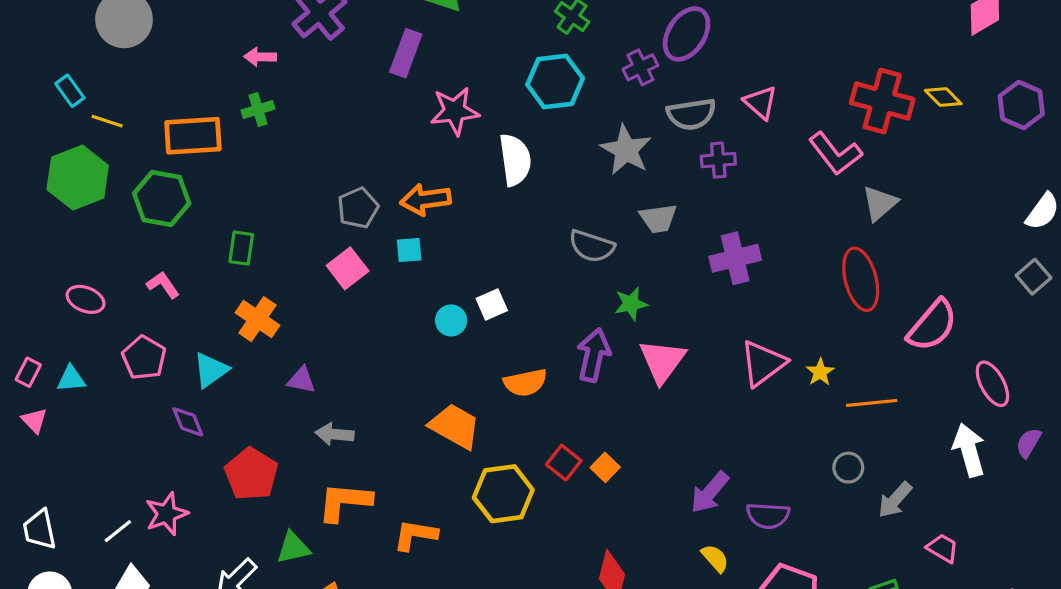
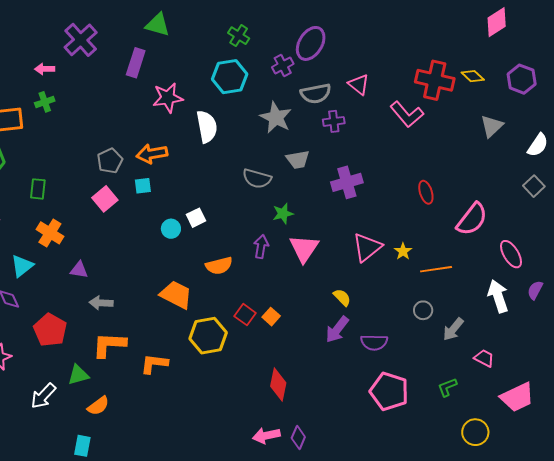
gray triangle: (880, 203) -> (492, 126), moved
red ellipse: (861, 279) -> (426, 192), size x0.6
purple arrow: (594, 355) -> (261, 247), size x0.7
yellow semicircle: (715, 558) -> (342, 297), moved

